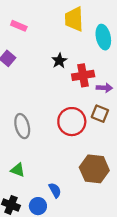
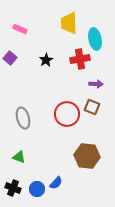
black star: (59, 61) -> (46, 60), moved
red cross: (83, 75) -> (80, 59), moved
blue semicircle: (55, 190) -> (56, 183), moved, turned 72

